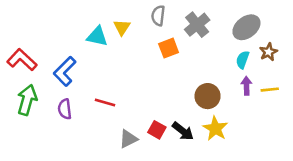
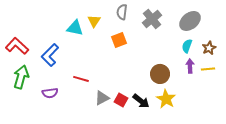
orange square: (169, 48) -> (119, 40), moved
brown star: (269, 52) -> (209, 48), moved
purple semicircle: (65, 109) -> (50, 93), moved, turned -91
gray triangle: (128, 139) -> (102, 98), moved

